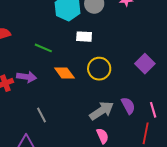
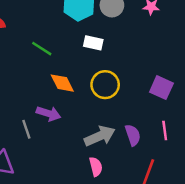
purple square: (145, 64) -> (161, 88), turned -30
purple arrow: (27, 77) -> (49, 114), moved
pink line: (153, 110) -> (165, 130), moved

